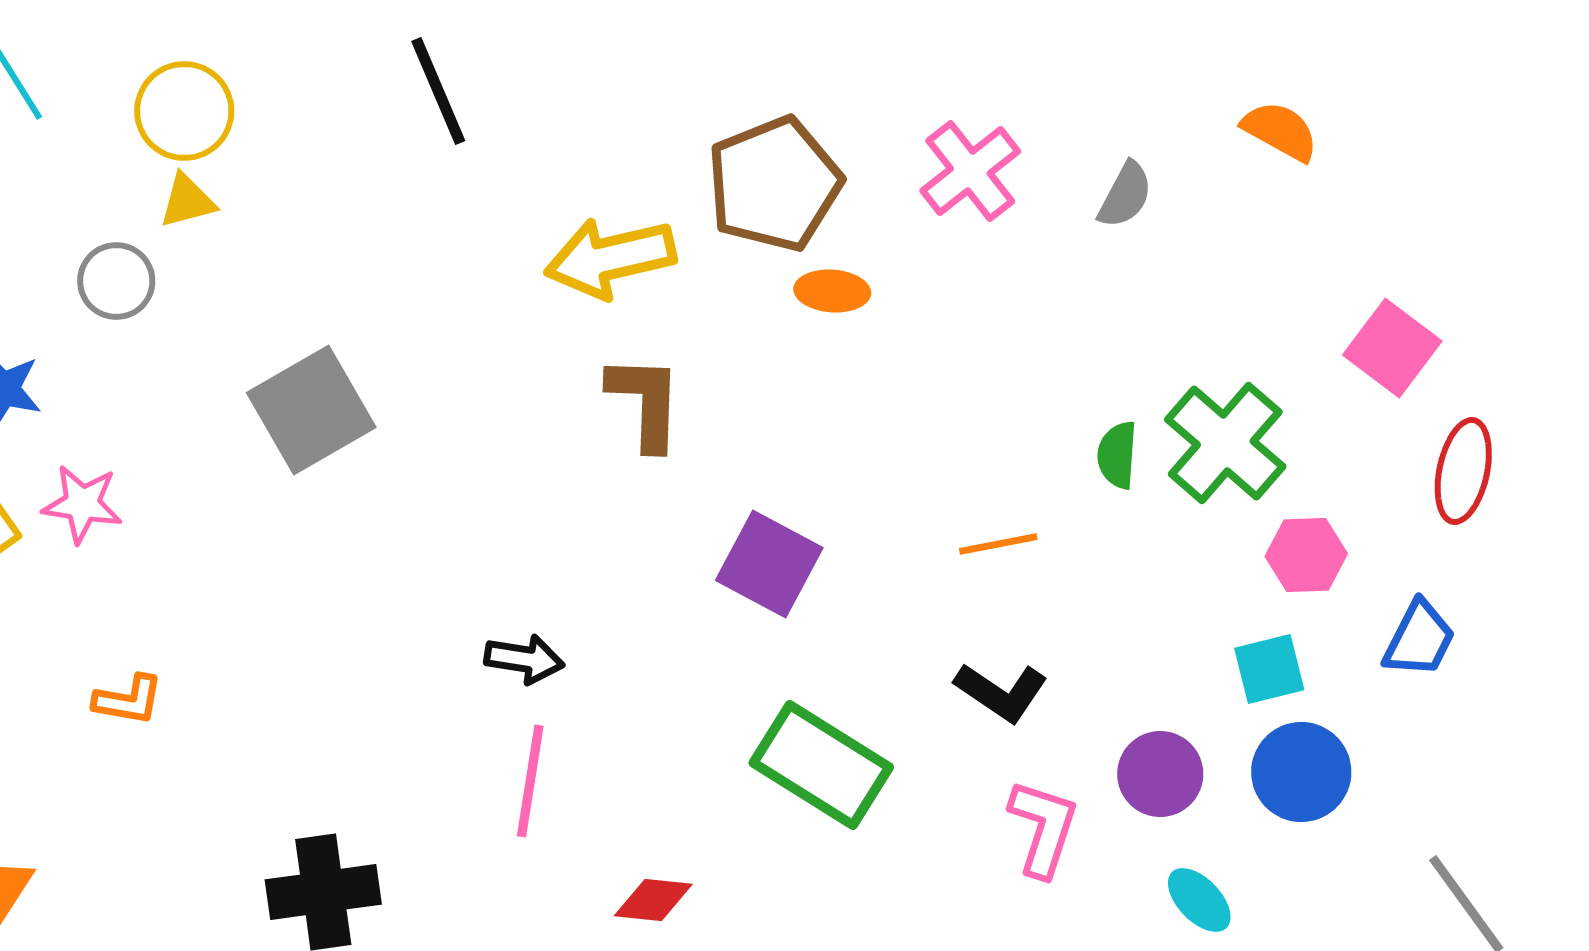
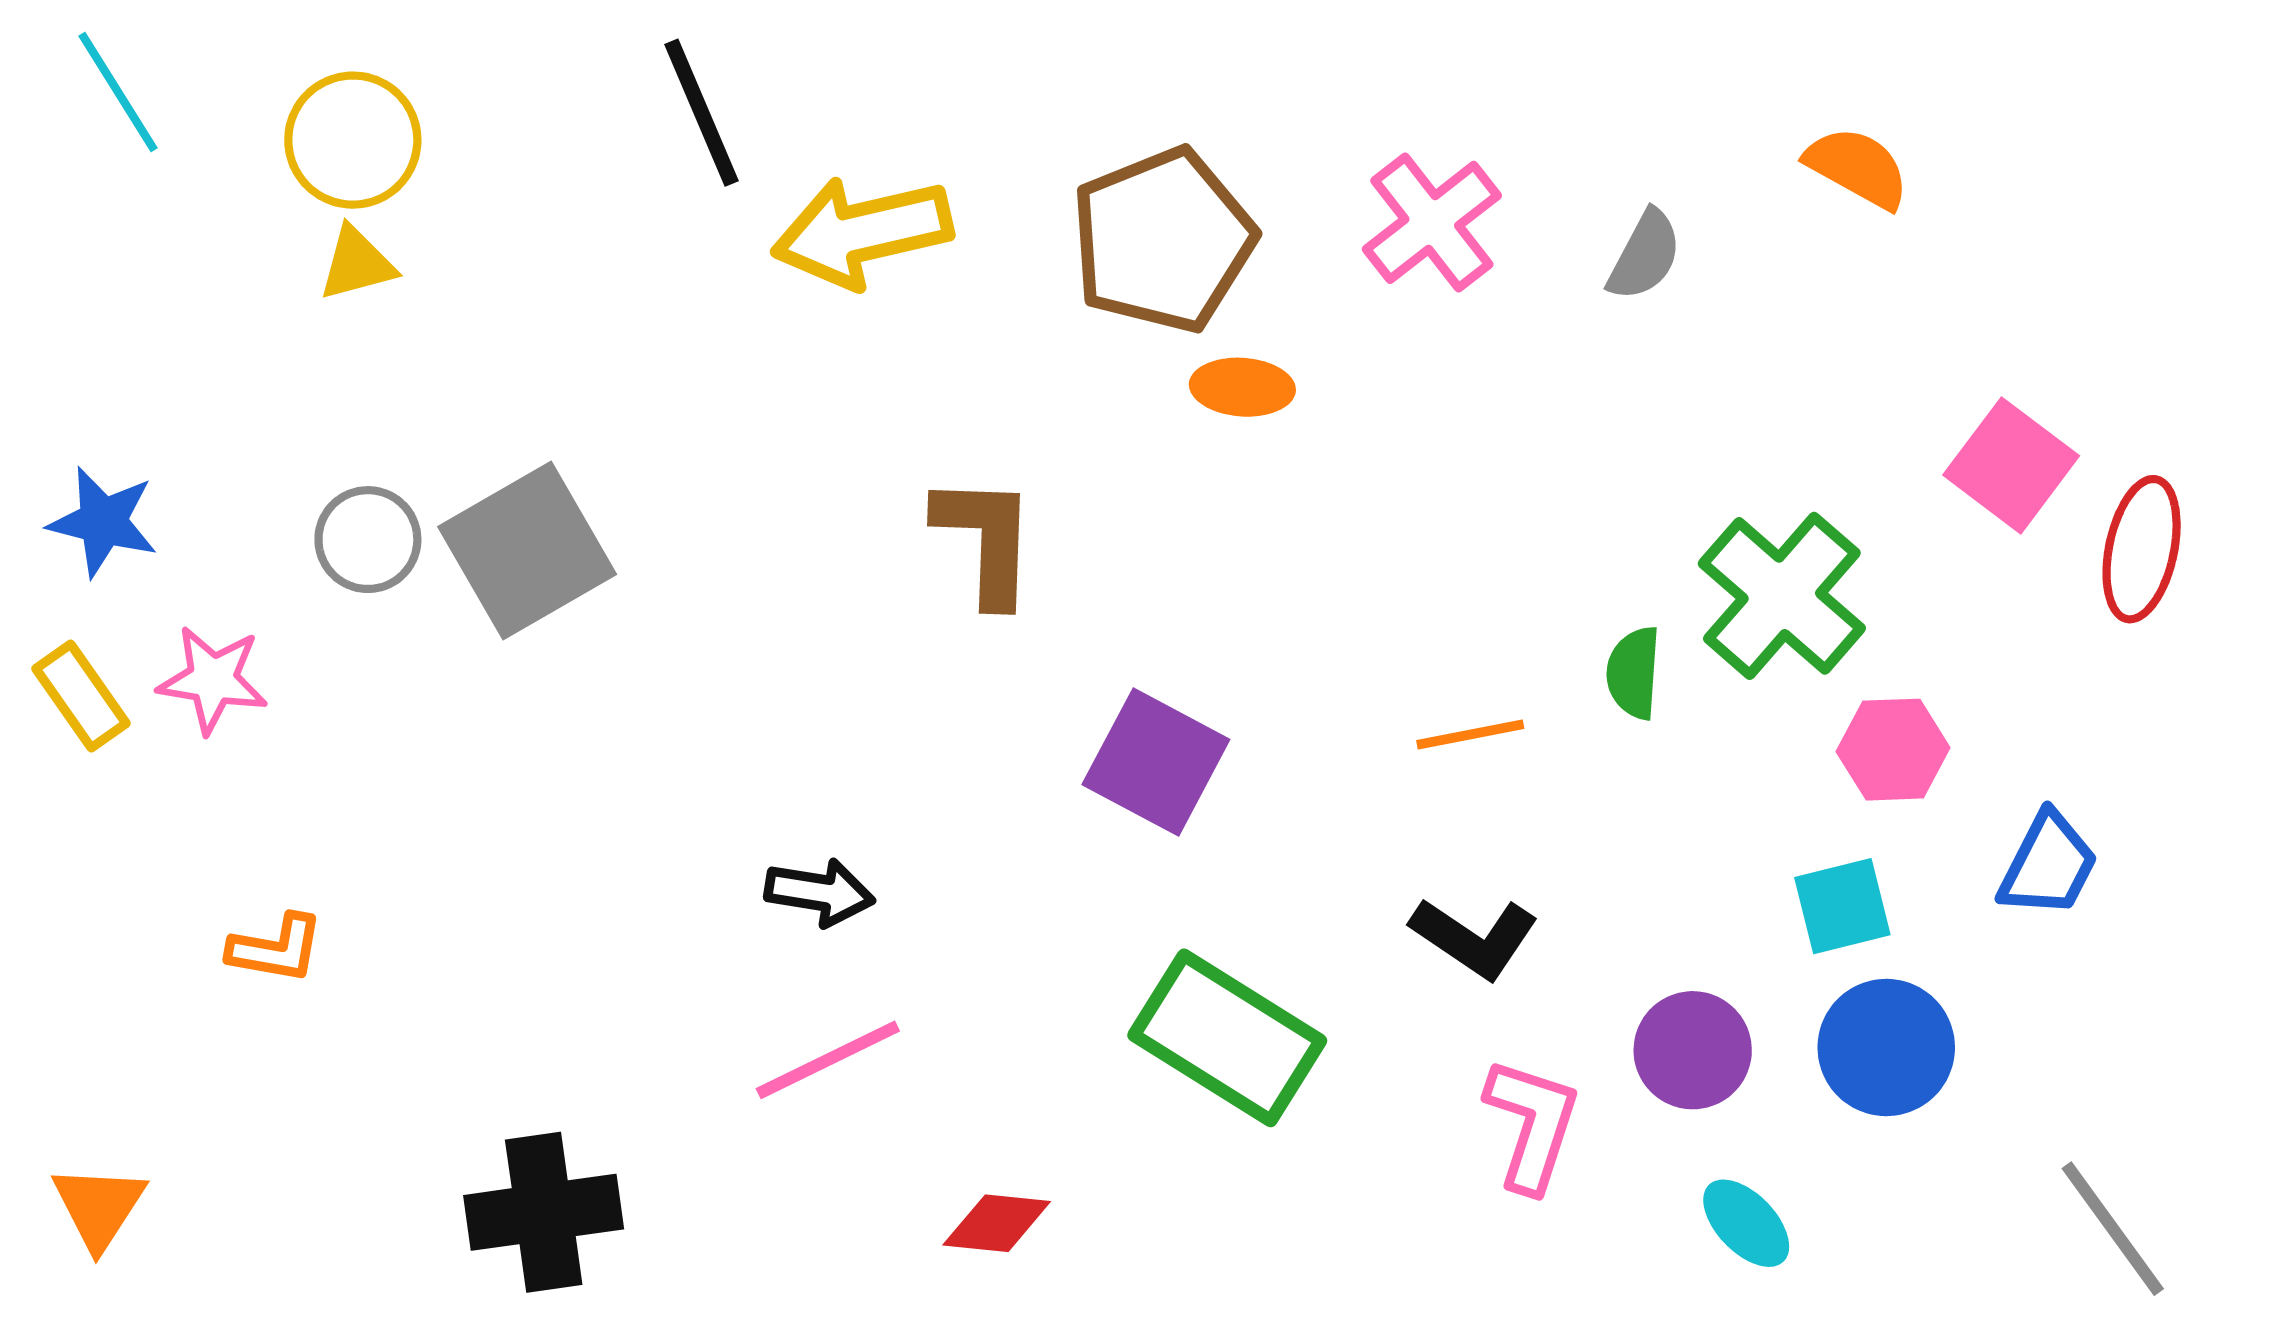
yellow arrow: (610, 258) -> (862, 232), moved
gray circle: (116, 281) -> (368, 540), moved
green semicircle: (1117, 455) -> (1634, 673), moved
red ellipse: (1463, 471) -> (2142, 549), moved
pink line: (530, 781) -> (828, 1060), turned 55

